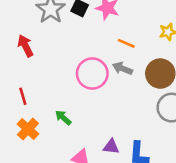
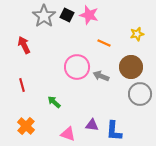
gray arrow: (122, 68) -> (101, 76), moved
orange cross: (28, 129) -> (26, 126), moved

